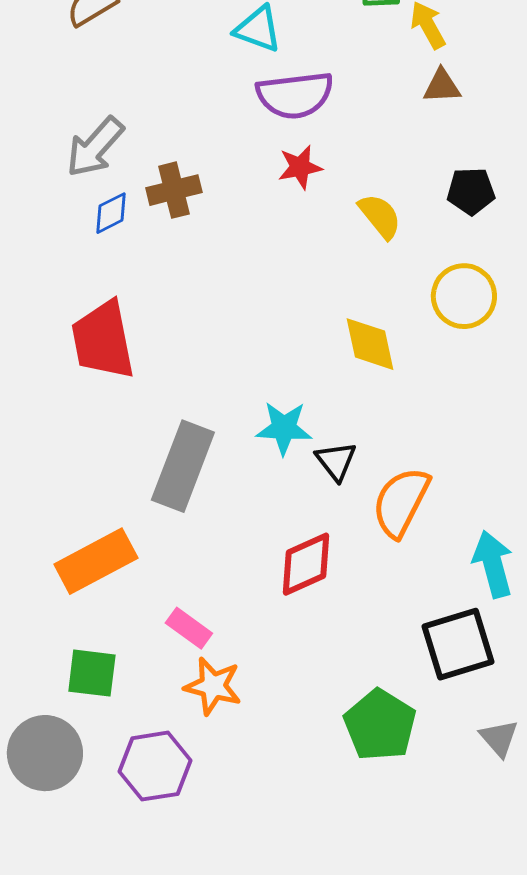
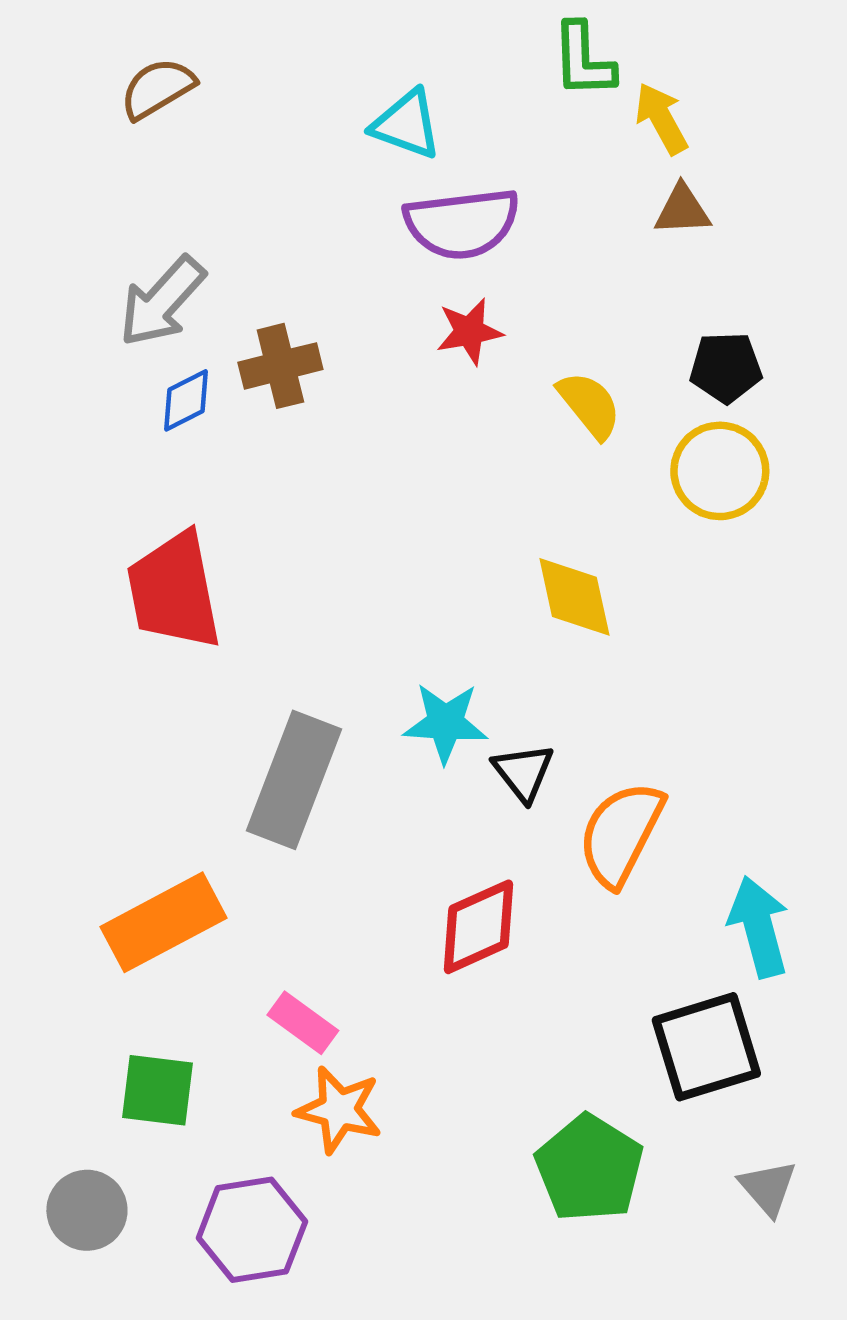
yellow circle: (464, 296) -> (720, 471), moved
gray circle: (45, 753) -> (87, 1210), size x0.7

